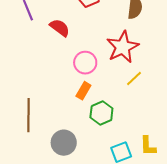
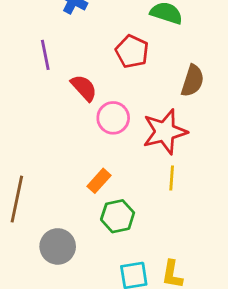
pink circle: (85, 63) -> (113, 118), moved
yellow line: (134, 78) -> (172, 178), turned -54

